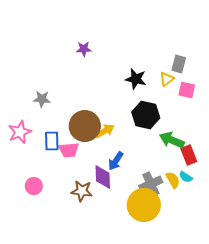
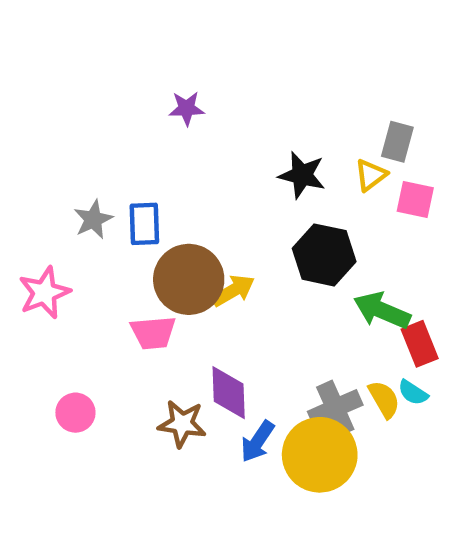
gray star: (42, 99) -> (93, 219), turned -30
blue rectangle: (52, 141) -> (144, 224), moved
blue arrow: (116, 161) -> (258, 441), moved

